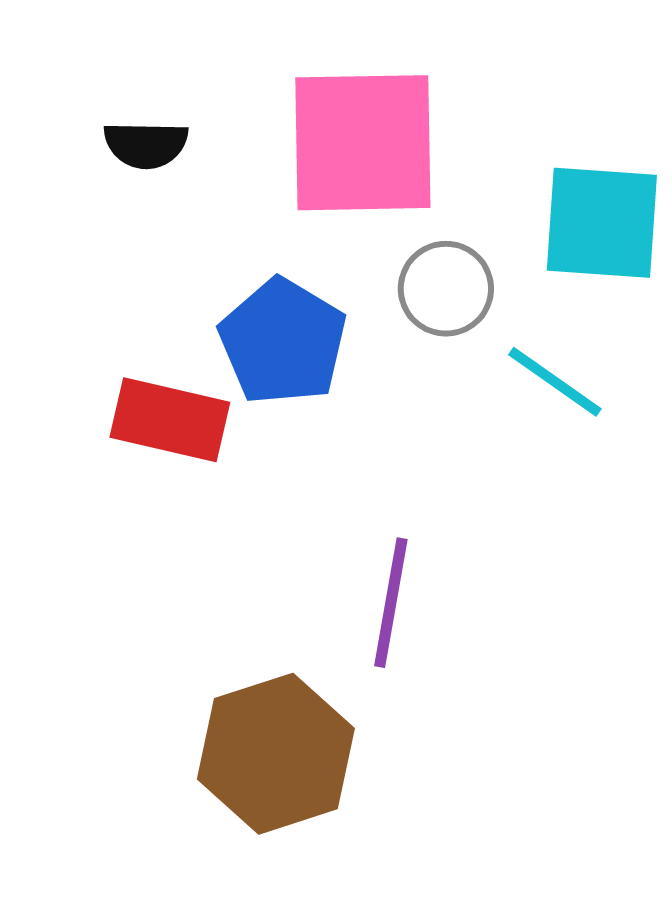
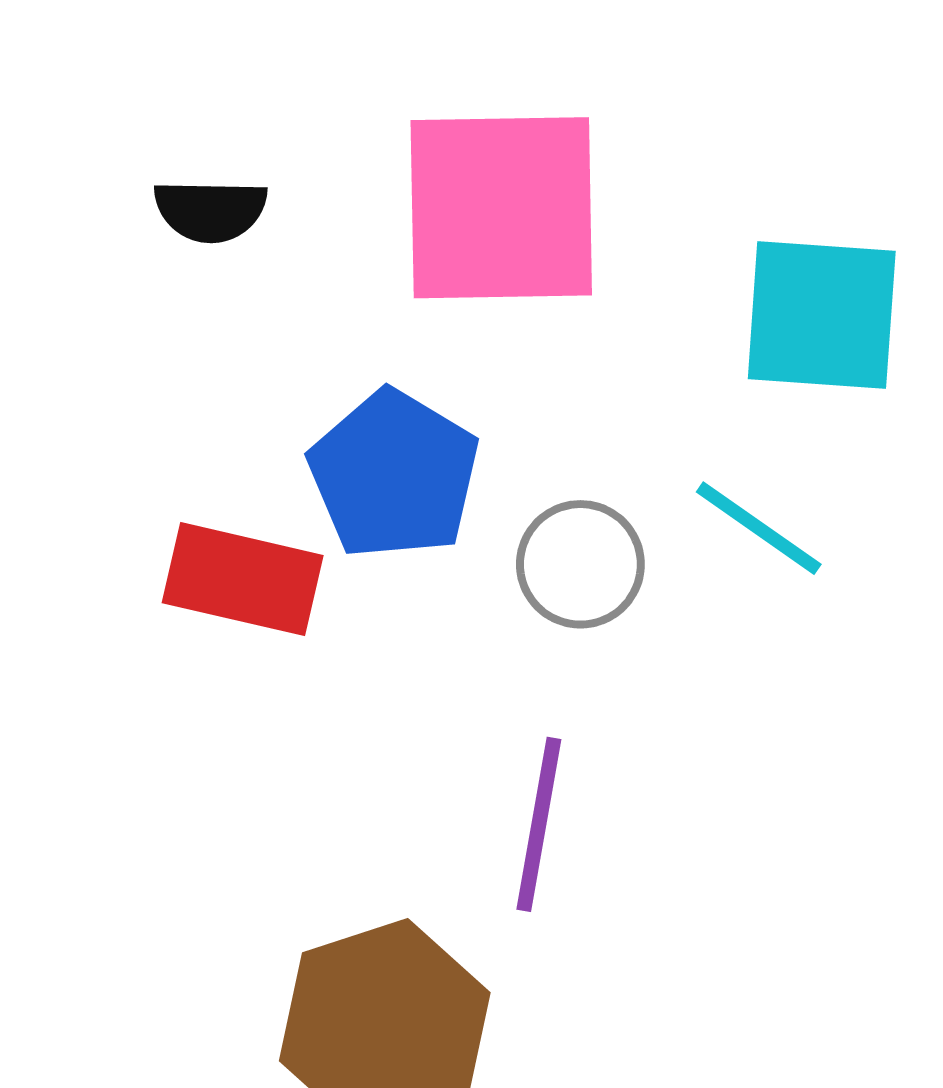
gray circle: (446, 289) -> (580, 564), moved

